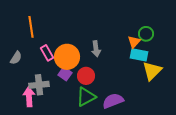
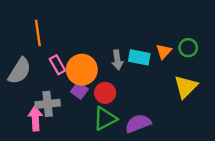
green circle: (146, 34) -> (188, 48), moved
cyan rectangle: (139, 55) -> (139, 57), moved
gray semicircle: (16, 58) -> (20, 71), size x1.6

